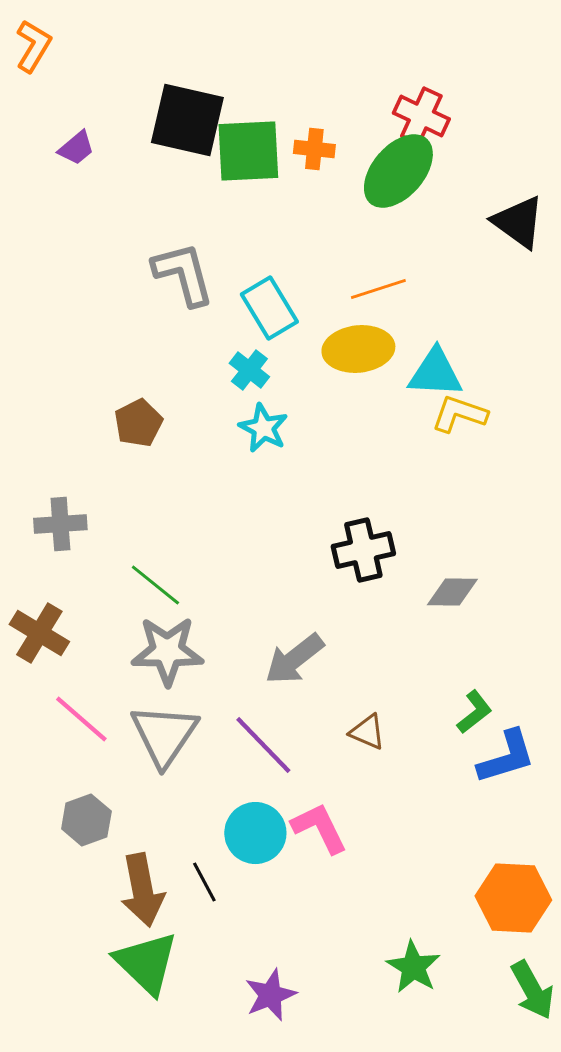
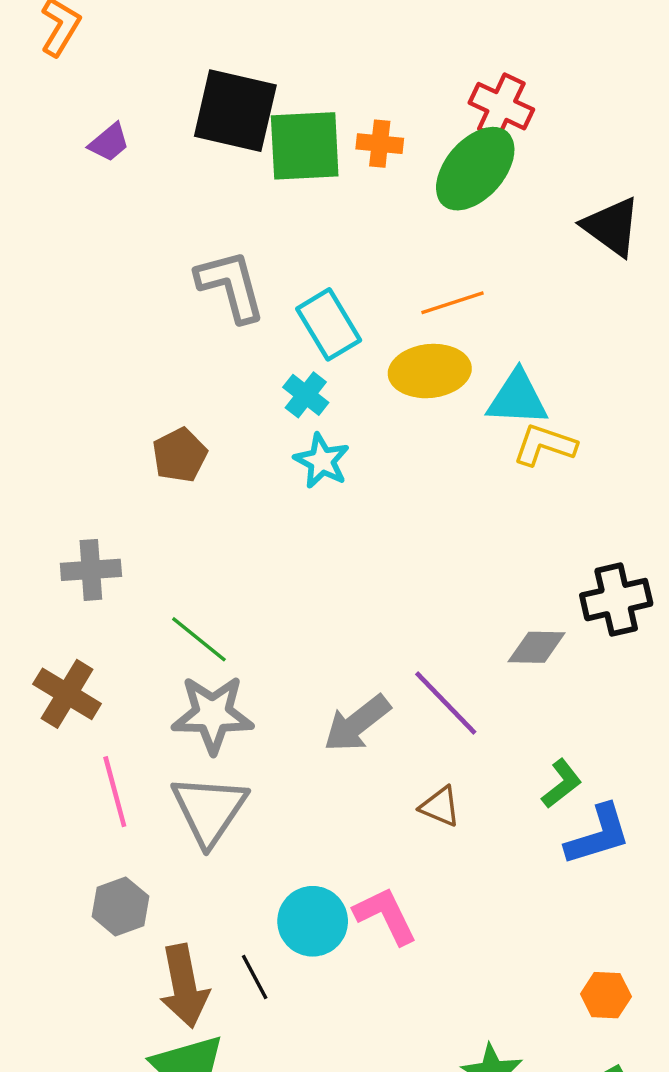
black cross: (363, 550) -> (616, 600), moved
pink line: (81, 719) -> (115, 792), turned 34
purple line: (263, 745) -> (446, 703), moved
orange hexagon: (513, 898) -> (606, 995), size x0.6

